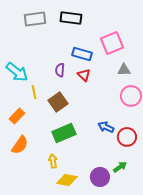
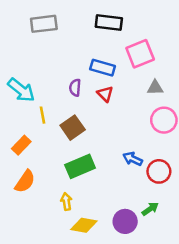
black rectangle: (71, 18) -> (109, 23), moved

